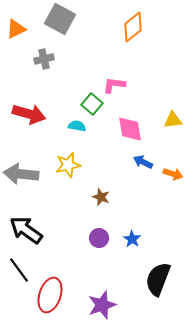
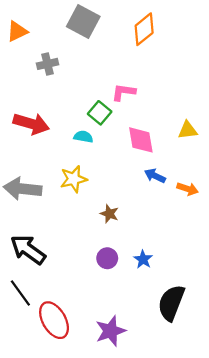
gray square: (60, 19) -> (83, 22), moved
red ellipse: (50, 295) -> (54, 320), turned -48

